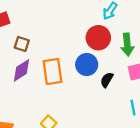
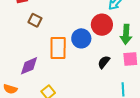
blue circle: (87, 65) -> (81, 38), moved
purple diamond: (21, 70) -> (29, 66), moved

